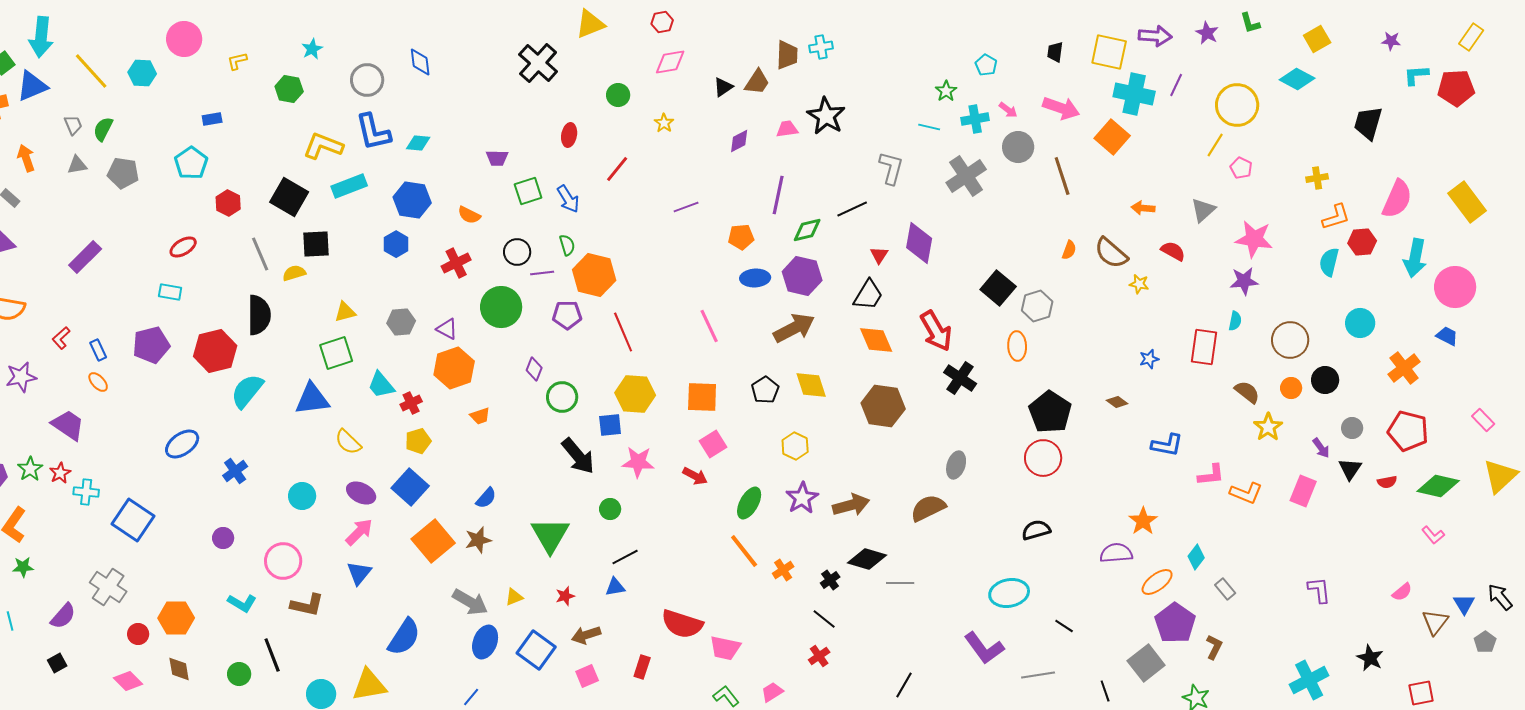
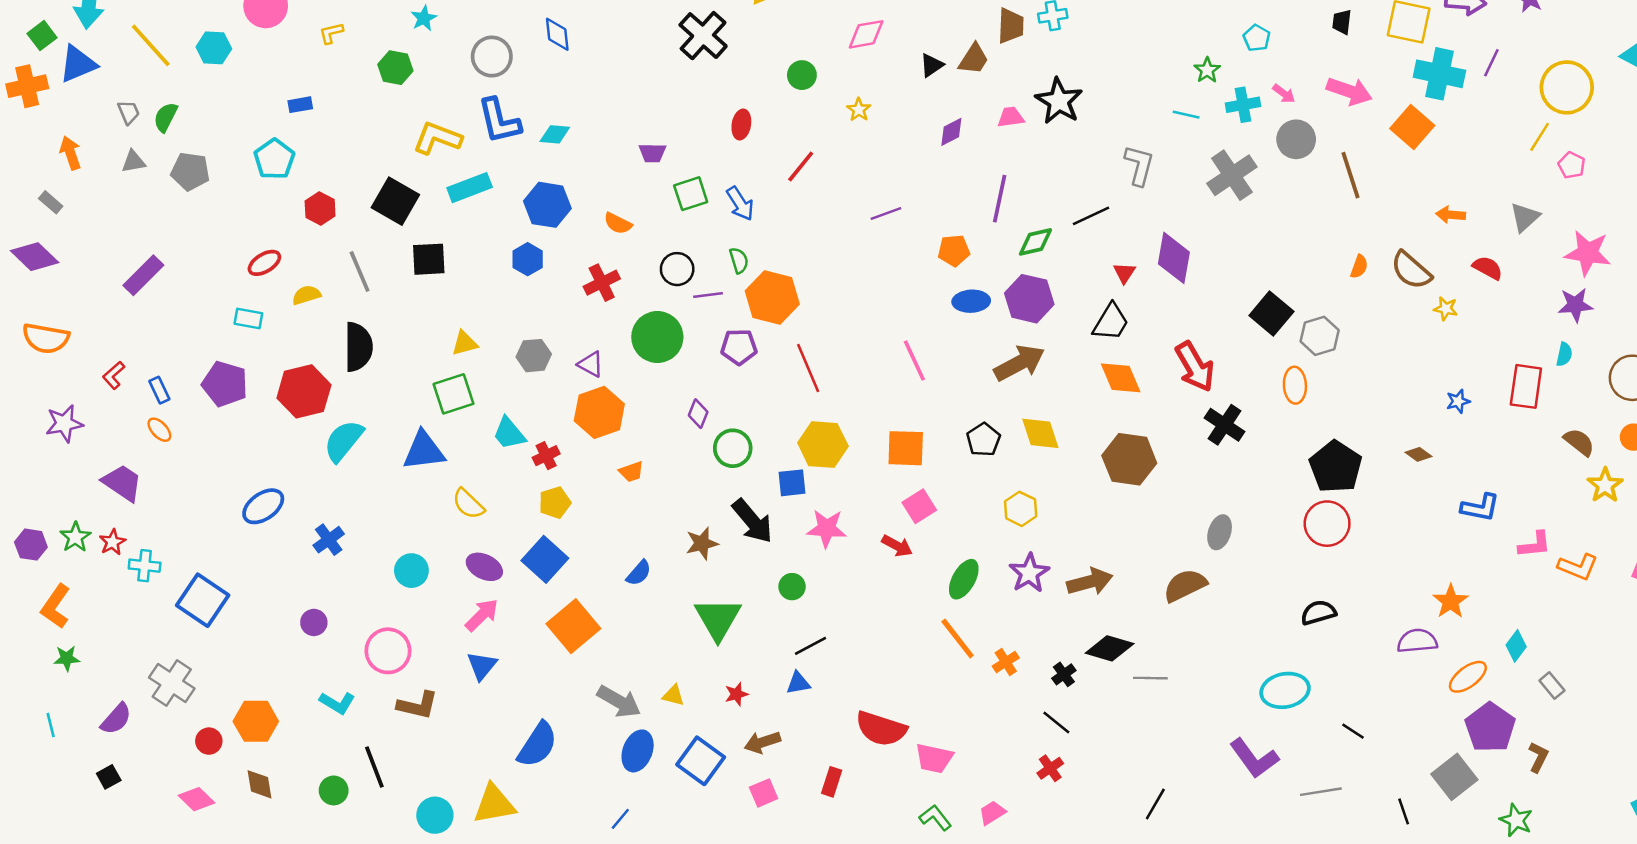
yellow semicircle: (294, 273) -> (306, 295), moved
purple pentagon: (151, 345) -> (225, 384), turned 30
brown star: (478, 540) -> (702, 543), moved
yellow triangle: (514, 597) -> (673, 695), turned 36

